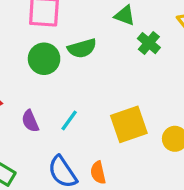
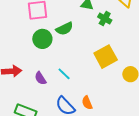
cyan line: (69, 120) -> (64, 74), turned -72
yellow square: (129, 124) -> (106, 57), moved

